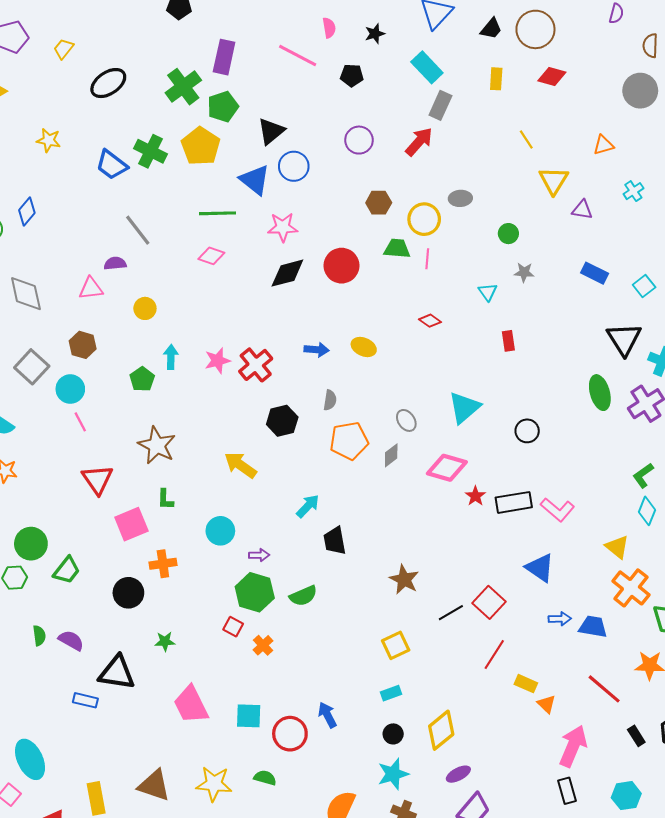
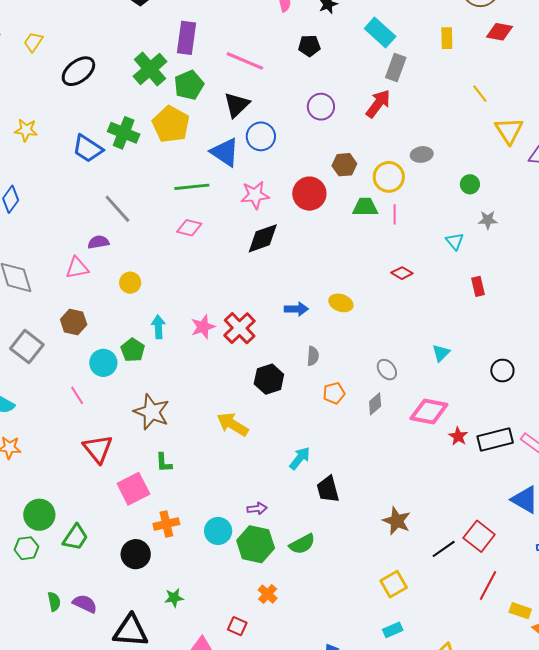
pink line: (298, 55) -> (245, 61), moved
red circle: (342, 266) -> (309, 194), moved
cyan circle: (70, 389) -> (103, 363), moved
cyan triangle: (464, 407) -> (441, 353), size x0.6
orange pentagon: (349, 441) -> (334, 393), size x0.6
cyan circle: (220, 531) -> (218, 531), moved
red square: (233, 627) -> (237, 626), moved

